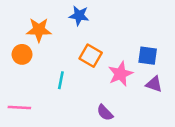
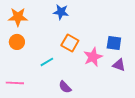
orange star: (39, 30) -> (18, 17), moved
cyan line: (61, 80) -> (47, 62), turned 48
purple semicircle: (105, 113) -> (65, 87), moved

